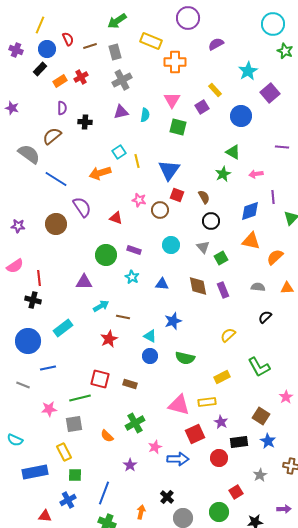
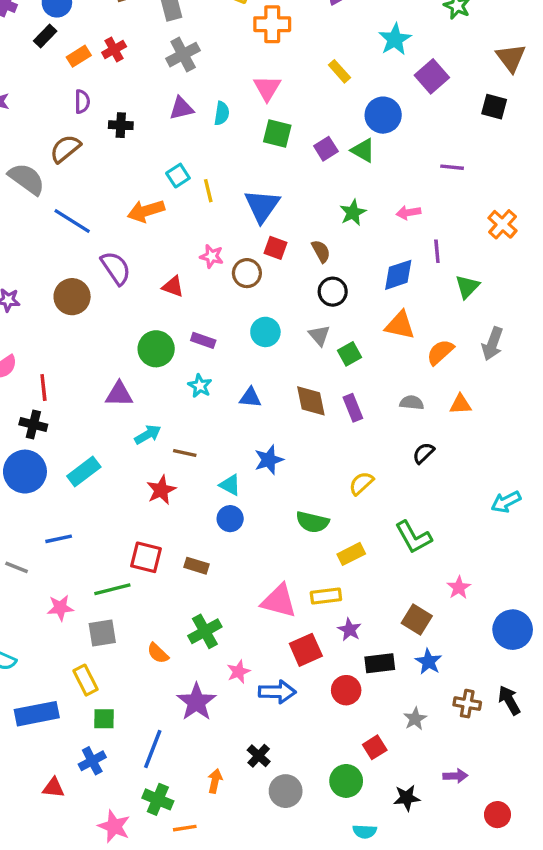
purple square: (202, 107) -> (326, 149), moved
green triangle: (233, 152) -> (363, 150), moved
blue circle: (28, 341) -> (25, 472), moved
green semicircle: (185, 358) -> (312, 522), moved
purple star: (130, 465) -> (196, 702), size x1.6

